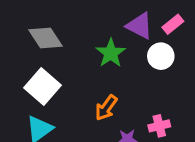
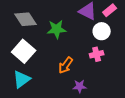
green star: (111, 53) -> (57, 29), moved, turned 30
pink cross: (159, 126) -> (97, 54), moved

